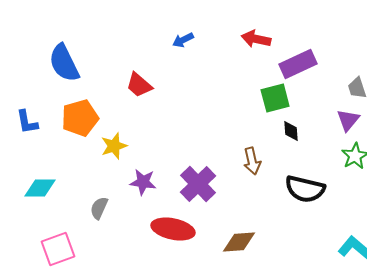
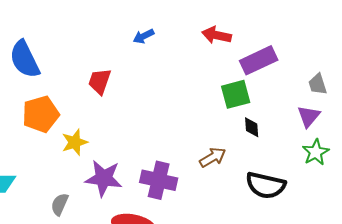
red trapezoid: (139, 85) -> (100, 81), turned 68
brown arrow: (252, 161) -> (213, 157), turned -108
purple star: (143, 182) -> (104, 178), size x1.4
purple cross: (198, 184) -> (159, 180), turned -33

